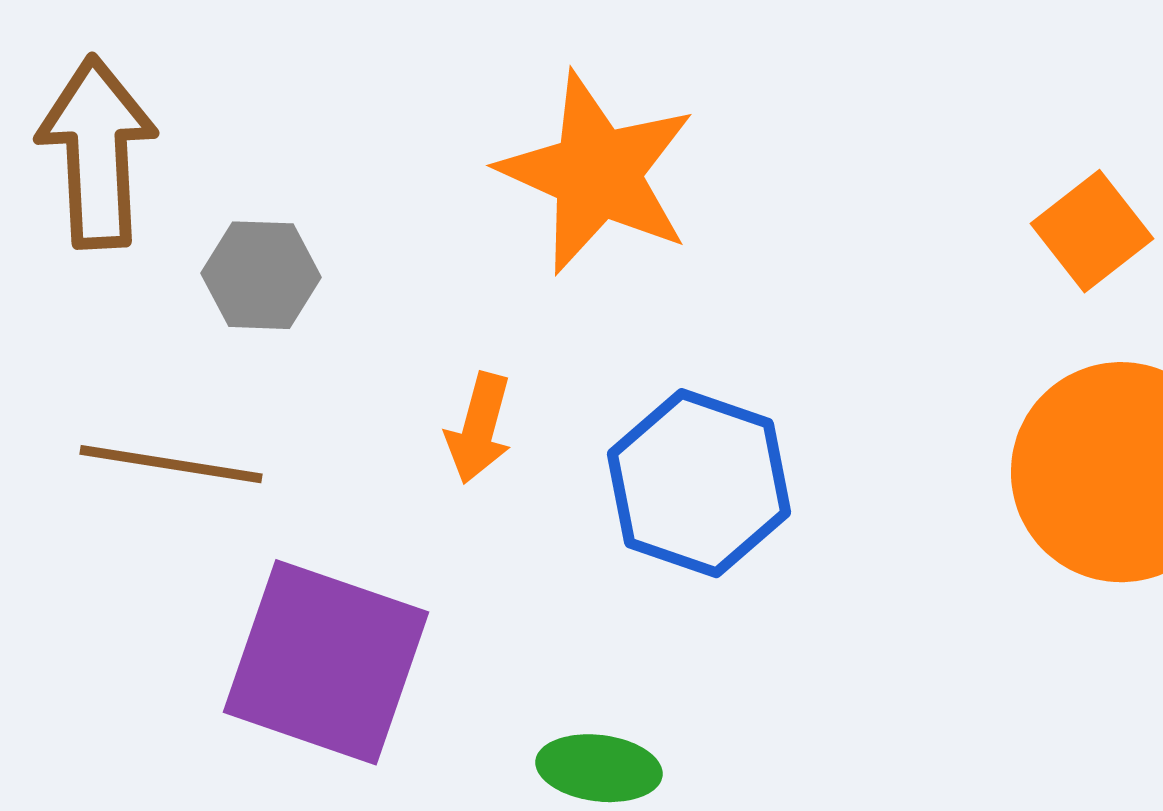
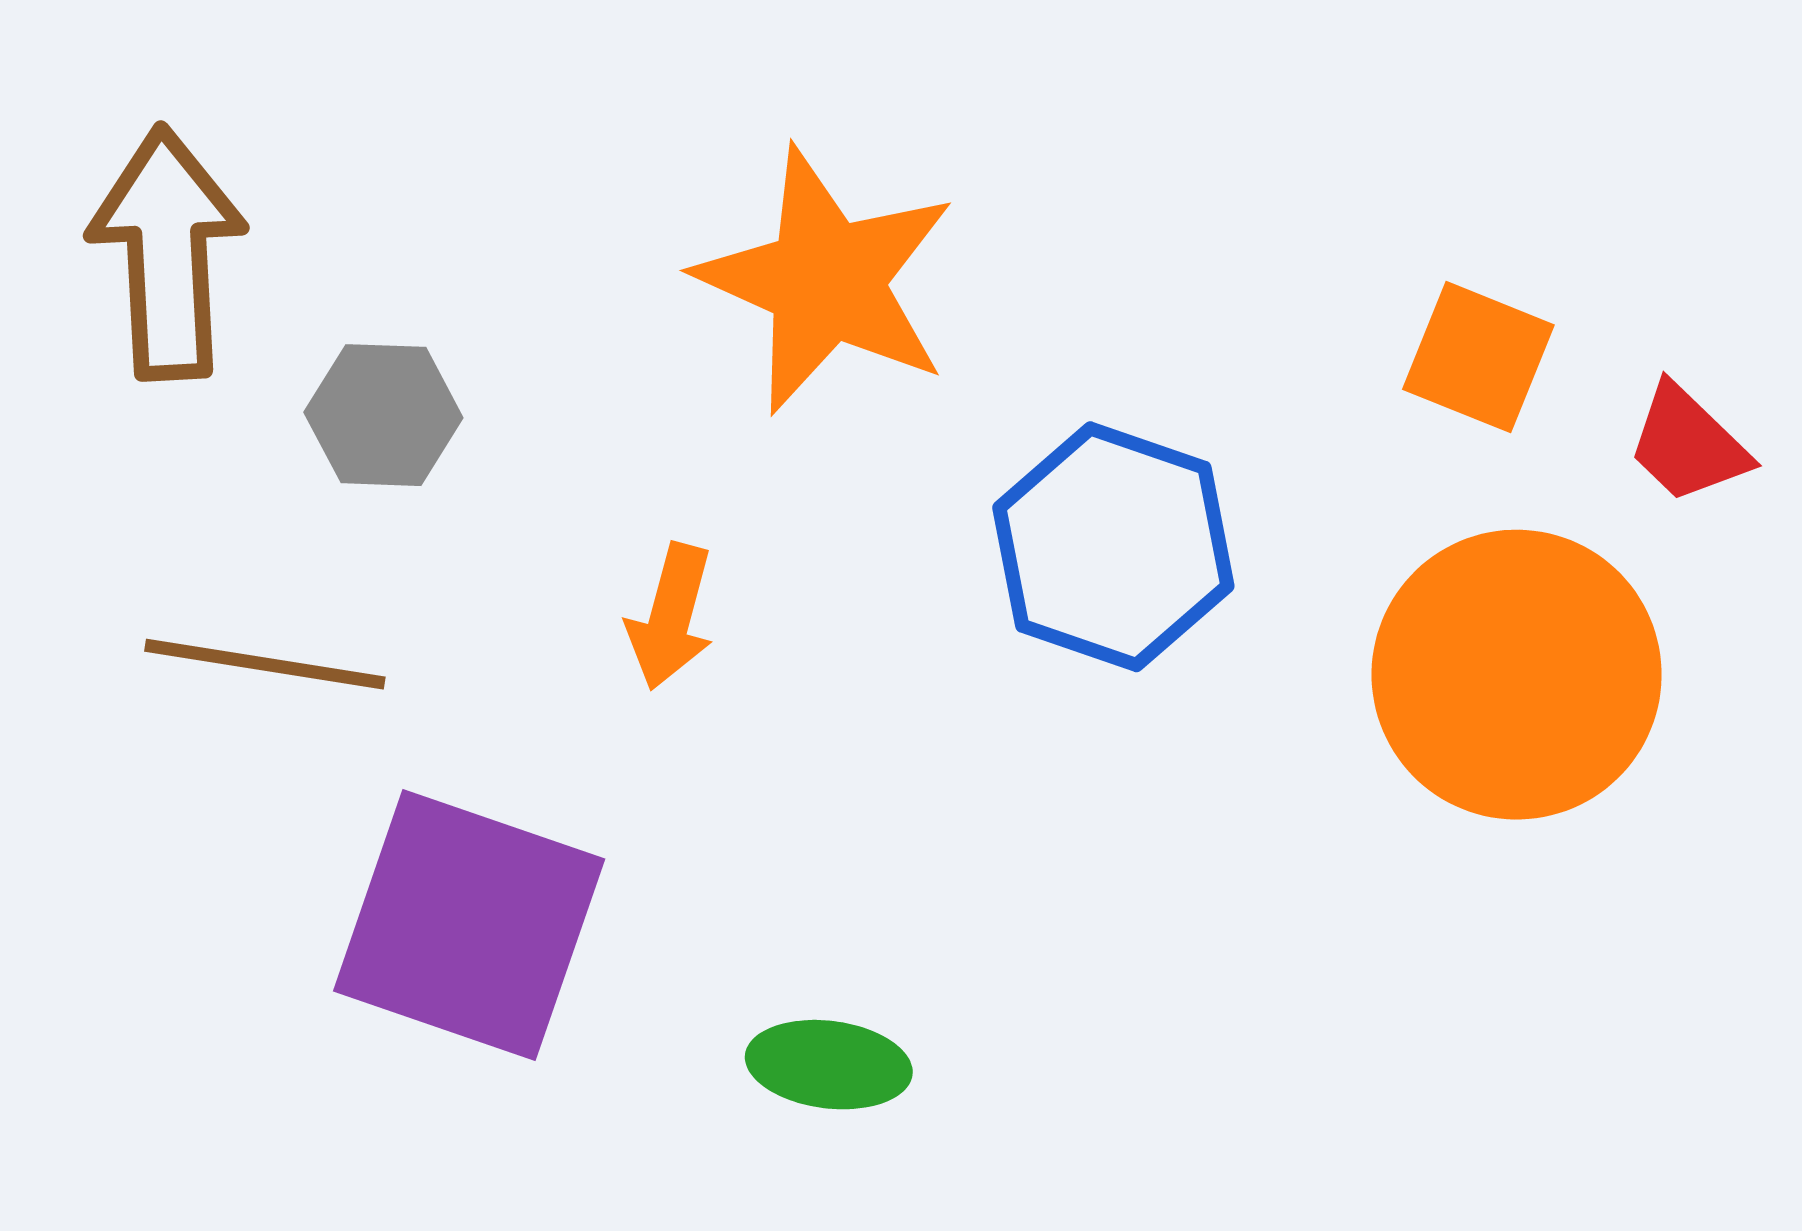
orange square: (1092, 231) -> (1478, 357), turned -30
blue hexagon: (699, 483) -> (1113, 547), moved

